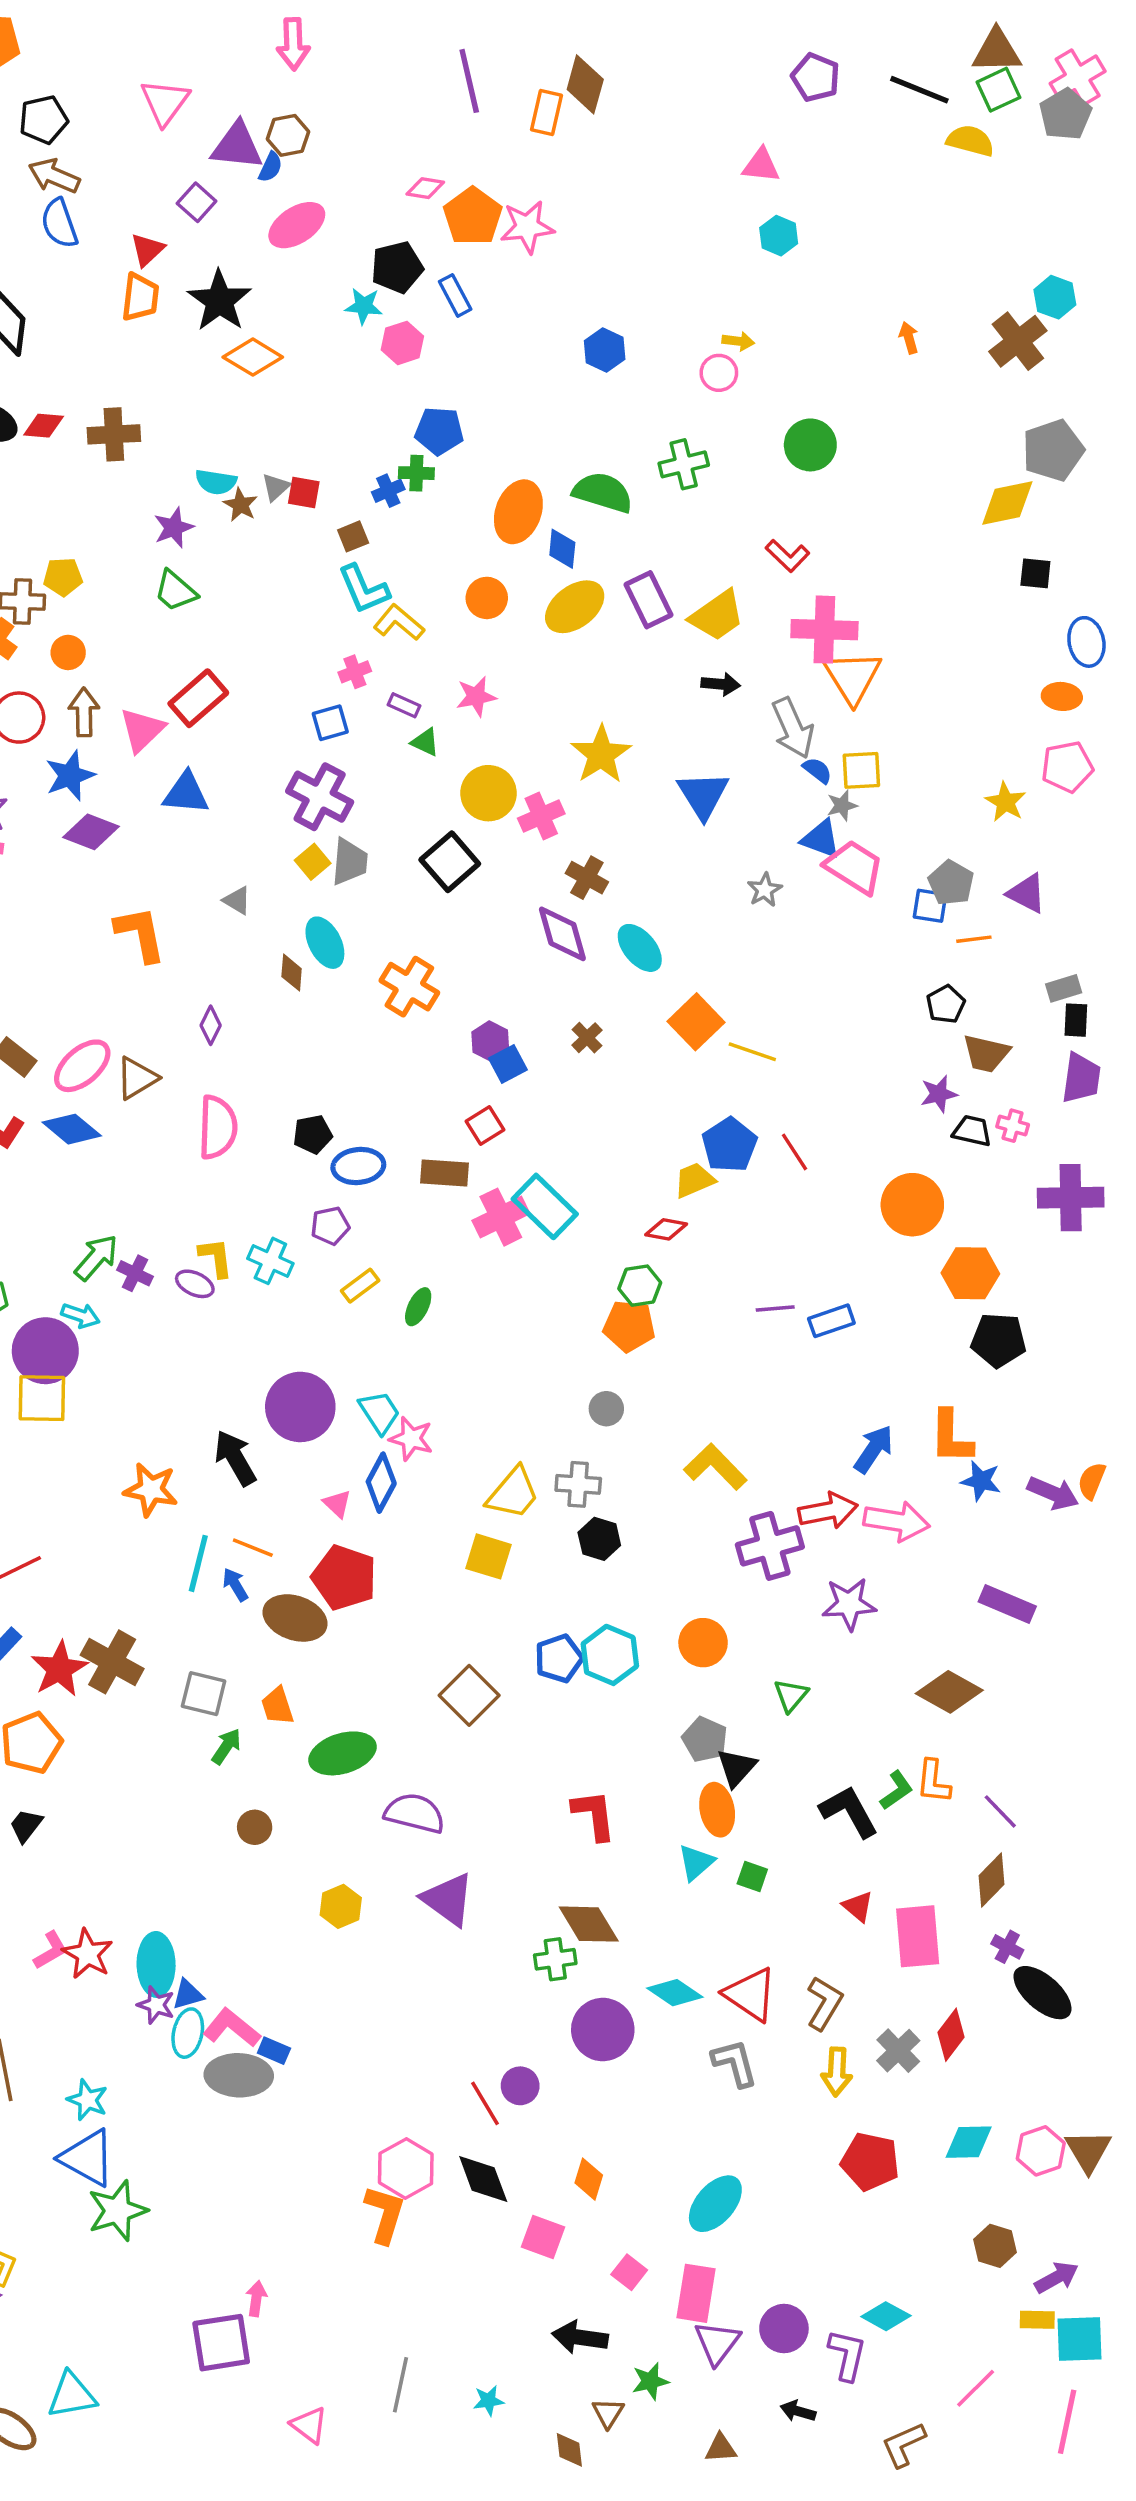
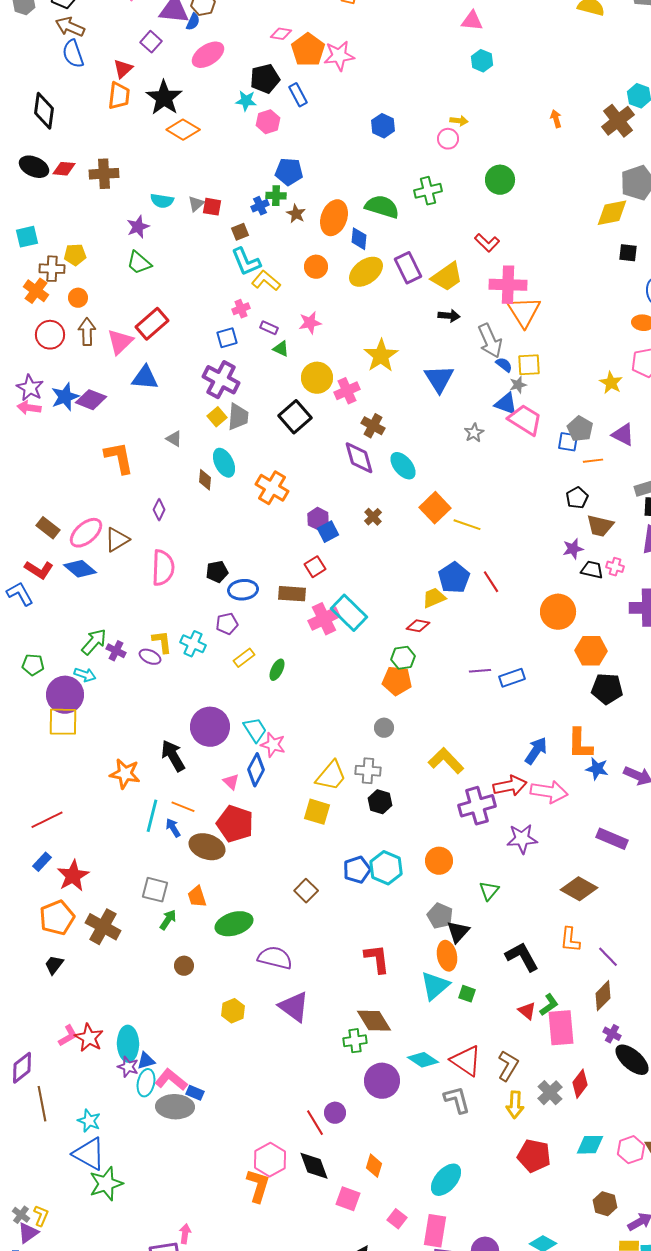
brown star: (241, 505) -> (296, 214), moved
blue star: (70, 776) -> (65, 397), moved
brown cross: (112, 1662) -> (103, 927), moved
brown square: (469, 1695) -> (306, 891), size x0.7
green L-shape: (897, 1790) -> (549, 1005), moved
cyan triangle: (696, 1862) -> (435, 986), size x1.4

